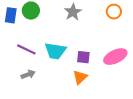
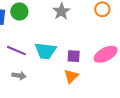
gray arrow: (28, 75) -> (19, 76), turned 32

